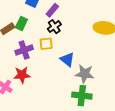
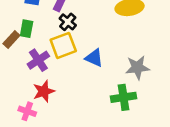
yellow square: (46, 44) -> (63, 45), size x1.5
gray star: (85, 74) -> (137, 68), moved

